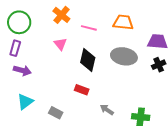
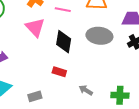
pink triangle: (60, 44) -> (35, 27), size x1.5
gray rectangle: (56, 113) -> (35, 96), turned -40

